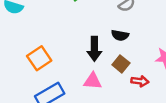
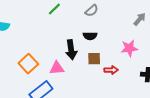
brown square: (121, 64) -> (94, 59), turned -32
pink triangle: (93, 81) -> (57, 68), moved

